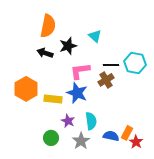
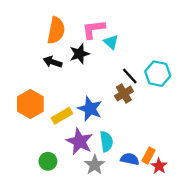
black line: (111, 65) -> (130, 76), turned 49
pink L-shape: (80, 71) -> (94, 29), moved
yellow rectangle: (53, 99) -> (62, 116), turned -36
purple star: (68, 121) -> (79, 141), size x1.6
green circle: (51, 138) -> (48, 161), moved

